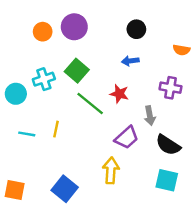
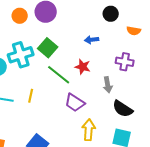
black circle: (136, 29) -> (111, 14), moved
cyan cross: (44, 79) -> (21, 55), size x1.4
purple trapezoid: (127, 138) -> (75, 103), moved, turned 75
yellow arrow: (111, 170) -> (89, 130), moved

